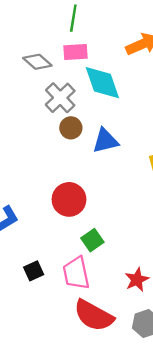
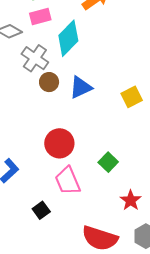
cyan diamond: (102, 83) -> (68, 38), turned 75
green square: (92, 240) -> (108, 162), moved
pink trapezoid: (76, 273) -> (68, 181), moved

